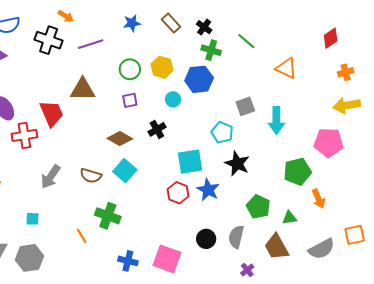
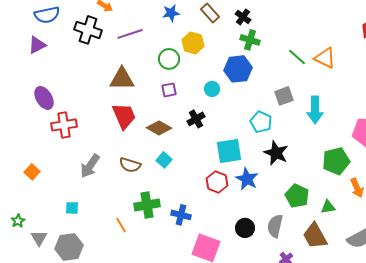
green line: (246, 41) -> (297, 57), moved
yellow hexagon: (162, 67) -> (193, 43), moved
red trapezoid: (52, 113) -> (124, 116), moved
cyan square: (125, 171) -> (164, 160), size x0.7
green cross: (108, 216) -> (147, 205), turned -30
blue cross: (128, 261) -> (181, 215), moved

